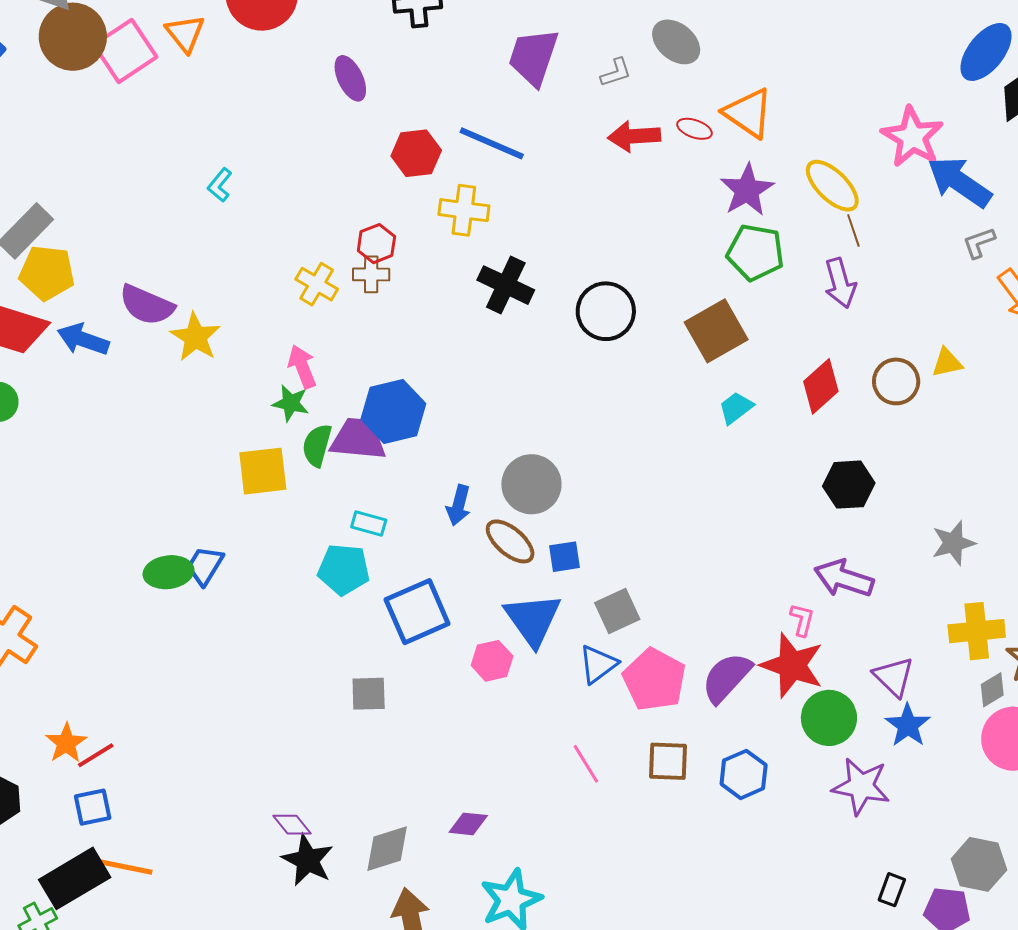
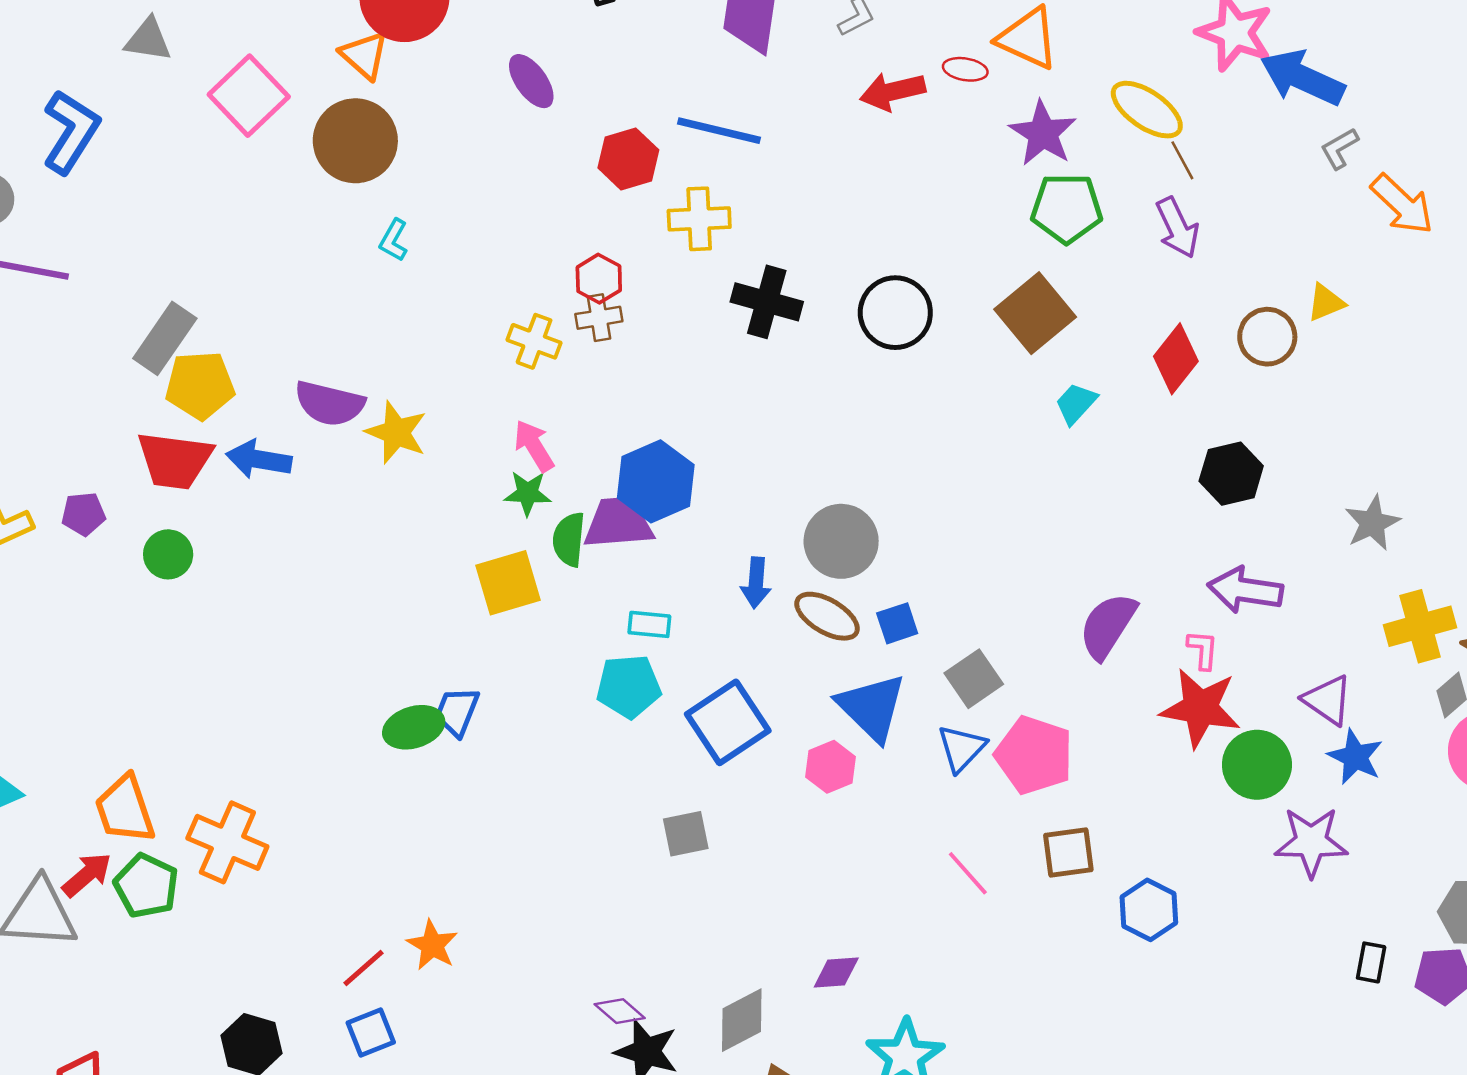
orange triangle: (185, 33) -> (364, 55), moved
brown circle: (73, 37) -> (355, 141), moved
purple semicircle: (727, 678) -> (1108, 626), moved
orange star: (66, 743) -> (432, 945), moved
blue hexagon: (744, 774) -> (1149, 910), moved

